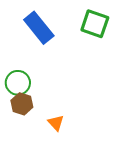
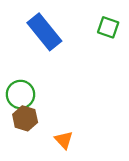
green square: (95, 24) -> (108, 27), size x0.7

